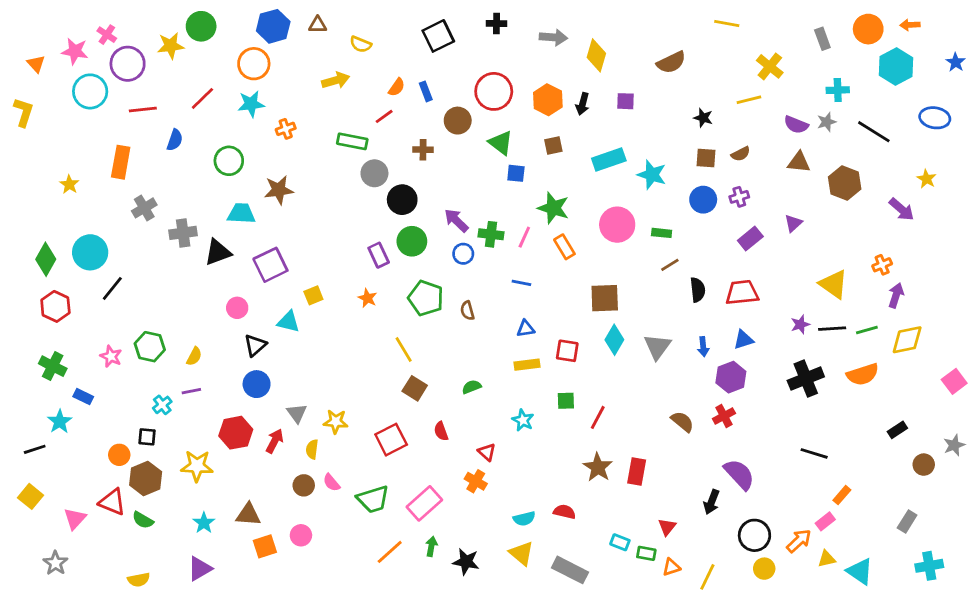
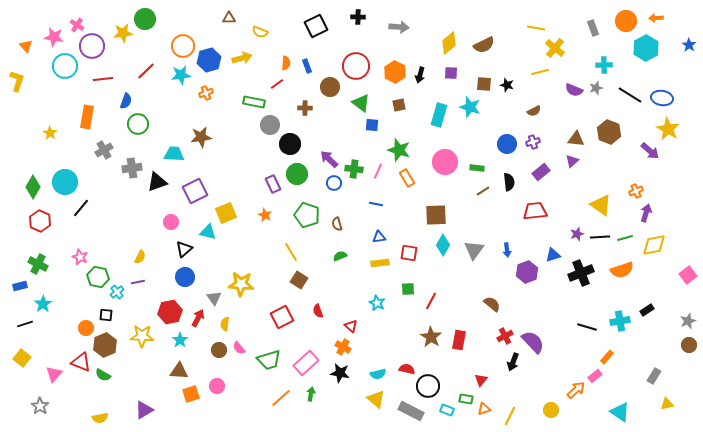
yellow line: (727, 23) -> (536, 28), moved
blue hexagon: (273, 26) -> (209, 60), moved
yellow diamond: (596, 55) -> (449, 43), moved, turned 35
orange semicircle: (397, 87) -> (286, 63), turned -32
blue ellipse: (935, 118) -> (662, 98), moved
brown square: (706, 158) -> (484, 84), moved
cyan rectangle: (609, 159) -> (439, 115), turned -55
green circle: (229, 161) -> (138, 124), moved
brown triangle: (799, 162) -> (576, 139), moved
cyan star: (652, 175) -> (470, 107), moved
yellow star: (926, 179) -> (668, 129), size x1.6
black semicircle: (698, 290) -> (509, 182), moved
yellow square: (313, 295) -> (226, 213), size x1.5
blue triangle: (743, 340) -> (553, 255), moved
green hexagon: (150, 347) -> (98, 277), moved
green semicircle: (472, 387) -> (340, 256), moved
blue rectangle: (83, 397) -> (20, 286), moved, turned -40
red cross: (724, 416) -> (505, 336), moved
yellow star: (336, 422) -> (241, 284), moved, size x1.4
brown circle: (924, 465) -> (689, 345), moved
cyan star: (204, 523) -> (180, 340), moved
black circle: (754, 535) -> (428, 386), moved
cyan rectangle: (620, 542) -> (447, 410), moved
yellow triangle: (827, 559) -> (667, 404), moved
black star: (466, 562) -> (340, 373), moved
cyan cross: (929, 566) -> (620, 321), moved

